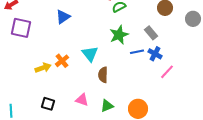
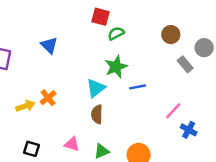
blue triangle: (63, 17) -> (49, 45), turned -42
gray rectangle: (151, 33) -> (185, 64), moved
cyan triangle: (90, 54) -> (96, 88), moved, turned 30
blue cross: (155, 54) -> (189, 130), moved

